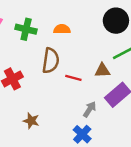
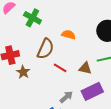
orange semicircle: (62, 29) -> (69, 35), moved
brown star: (31, 121) -> (23, 72), moved

